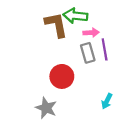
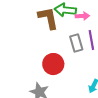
pink arrow: (91, 33) -> (82, 16), moved

